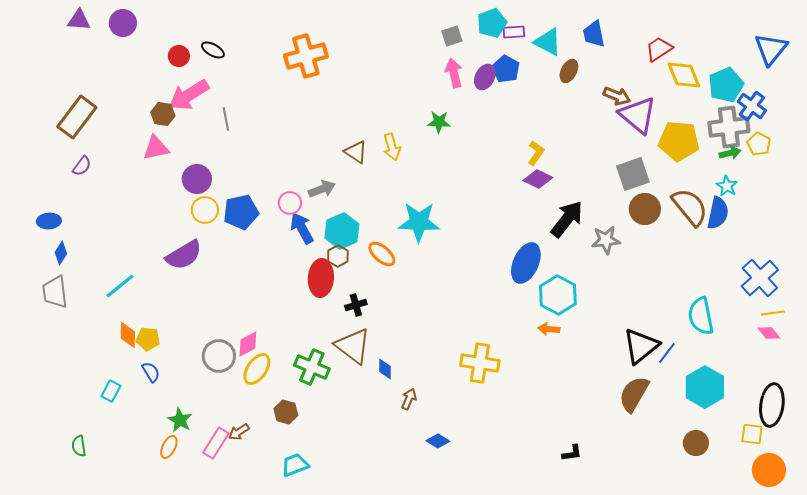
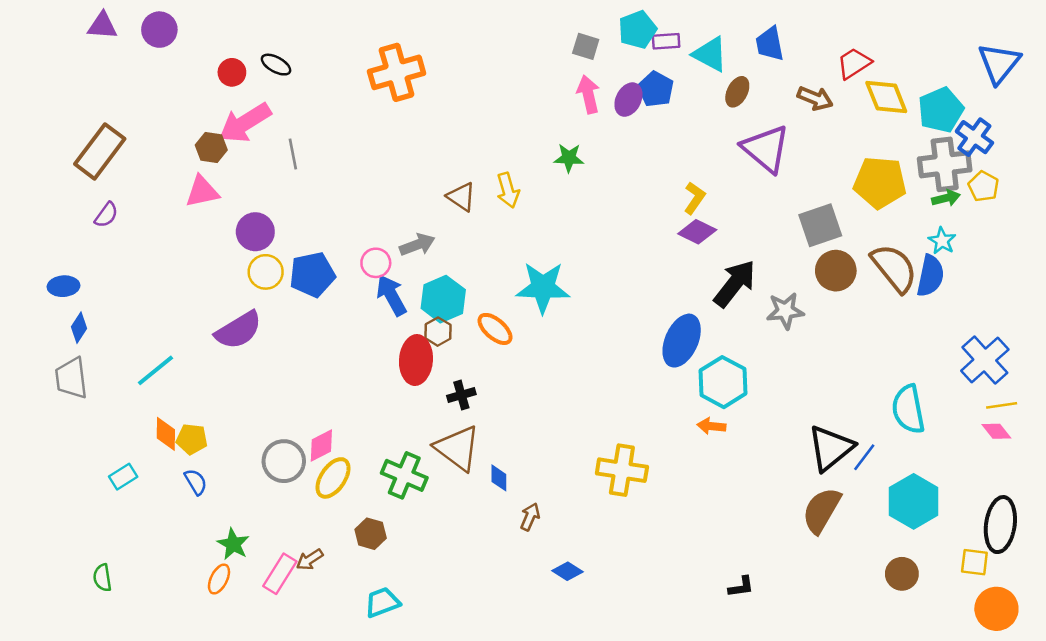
gray square: (452, 36) -> (586, 46), turned 35
brown arrow: (617, 96) -> (815, 98), moved
purple triangle: (638, 115) -> (766, 149), moved
cyan rectangle: (111, 391) -> (123, 477), moved, turned 30

